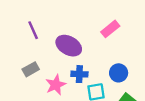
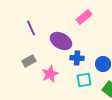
pink rectangle: (110, 29) -> (84, 17), moved
blue cross: (79, 74) -> (77, 58), moved

